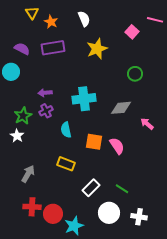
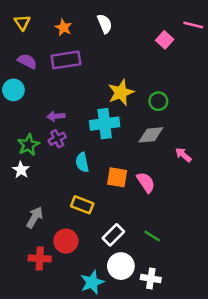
yellow triangle: (32, 13) -> (22, 22), moved
yellow star: (97, 49) -> (121, 92), moved
green circle: (135, 74) -> (158, 101), moved
white circle: (109, 213) -> (121, 266), moved
red circle: (53, 214) -> (66, 241), moved
white cross: (139, 217) -> (151, 279), moved

